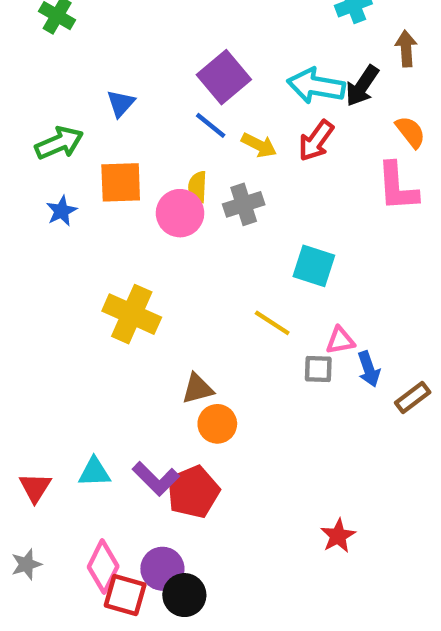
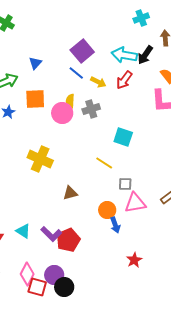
pink triangle: (340, 340) -> (135, 203), moved, size x1.6
blue arrow: (369, 369) -> (115, 225), moved
orange circle: (217, 424) -> (107, 210), moved
cyan triangle: (94, 472) -> (23, 231), turned 35

